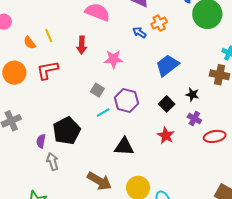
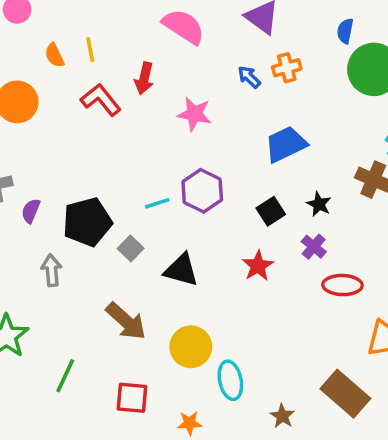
red L-shape: (47, 70) -> (101, 100), moved, turned 50
gray square: (97, 90) -> (131, 248), moved
purple semicircle: (41, 141) -> (31, 211), moved

